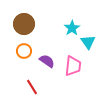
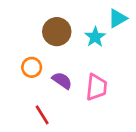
brown circle: (24, 24) -> (57, 32), moved
cyan triangle: (88, 42) -> (118, 18), moved, turned 35

